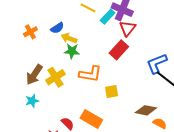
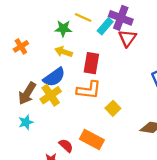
blue semicircle: (57, 28) -> (54, 77), moved, size x1.5
red rectangle: (119, 50) -> (91, 63), moved, turned -30
green star: (72, 51) -> (63, 29), moved
yellow square: (112, 92) -> (113, 108), turned -32

